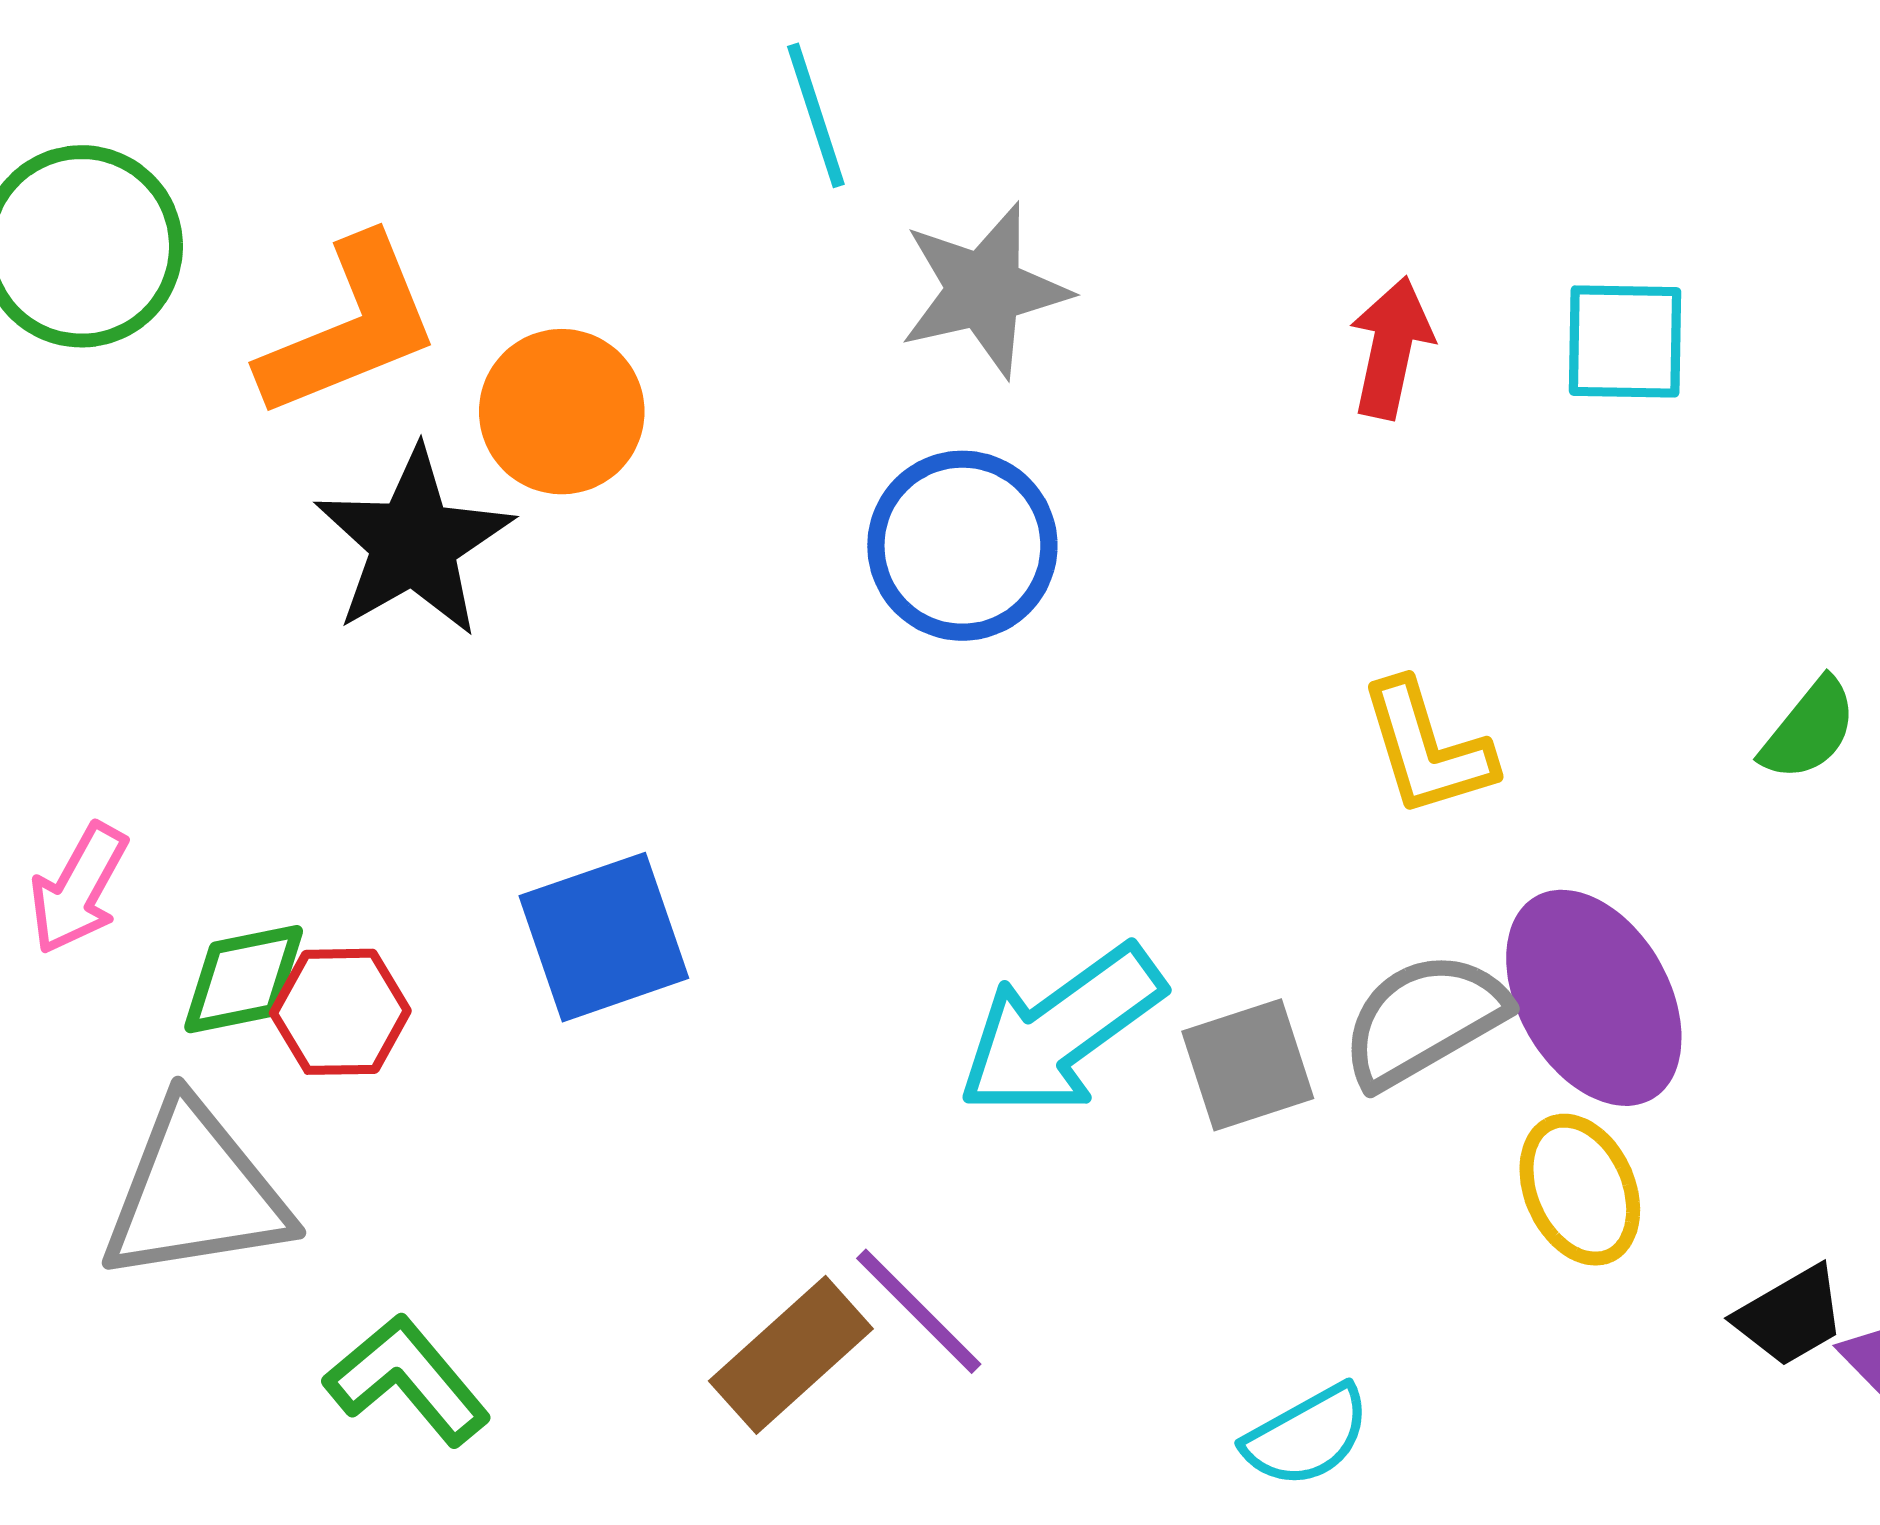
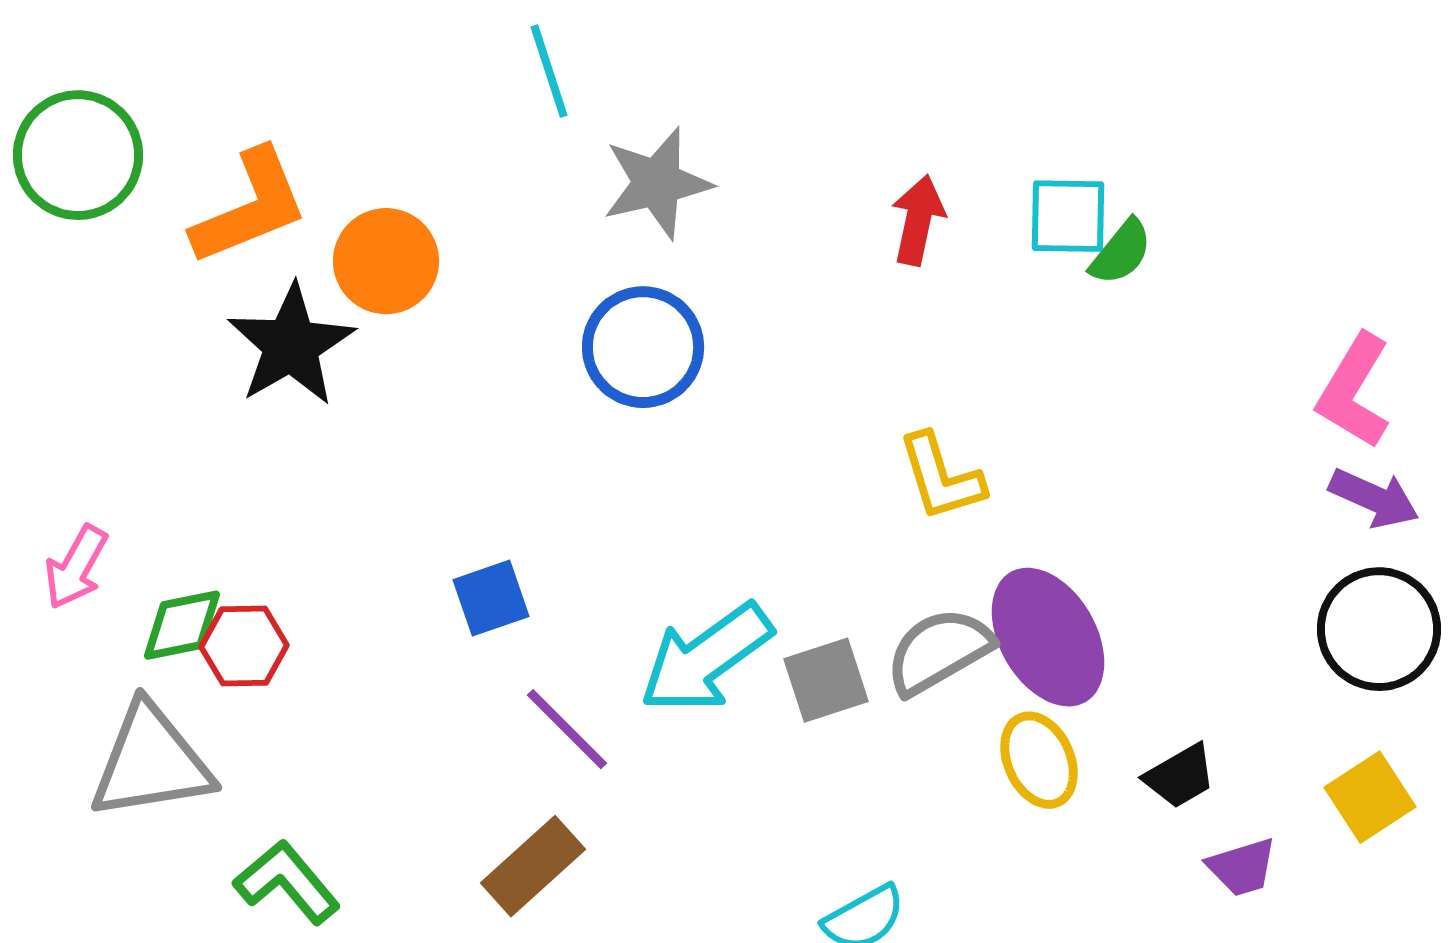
green semicircle: (1809, 730) -> (1121, 252), moved
blue square: (604, 937) -> (491, 598), moved, size x0.7
purple line: (919, 1311) -> (567, 729), moved
black trapezoid: (1790, 1316) -> (1180, 776), moved

